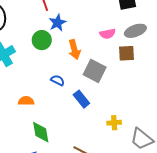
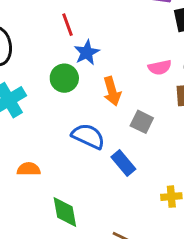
gray square: (95, 71) -> (142, 122), size x0.7
blue semicircle: (58, 80) -> (88, 136), size x1.6
orange semicircle: (26, 101) -> (29, 169), moved

